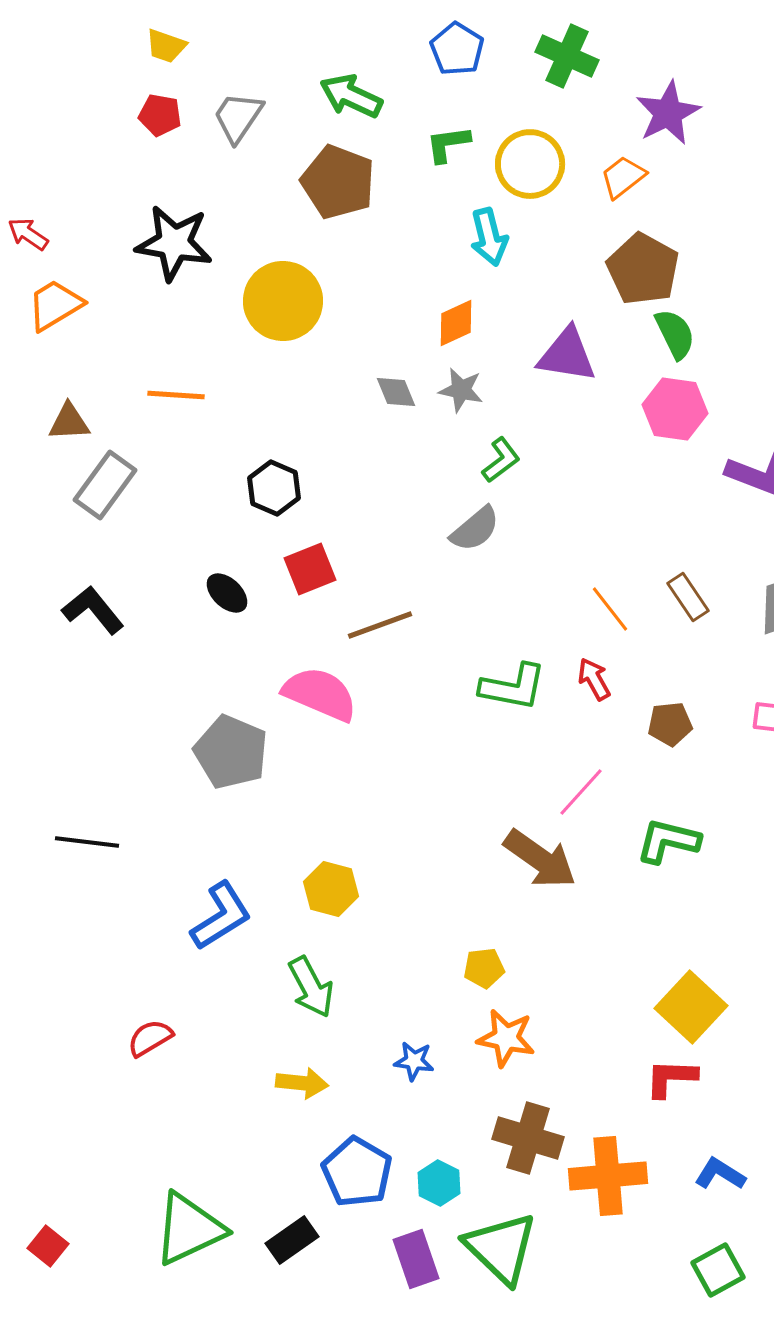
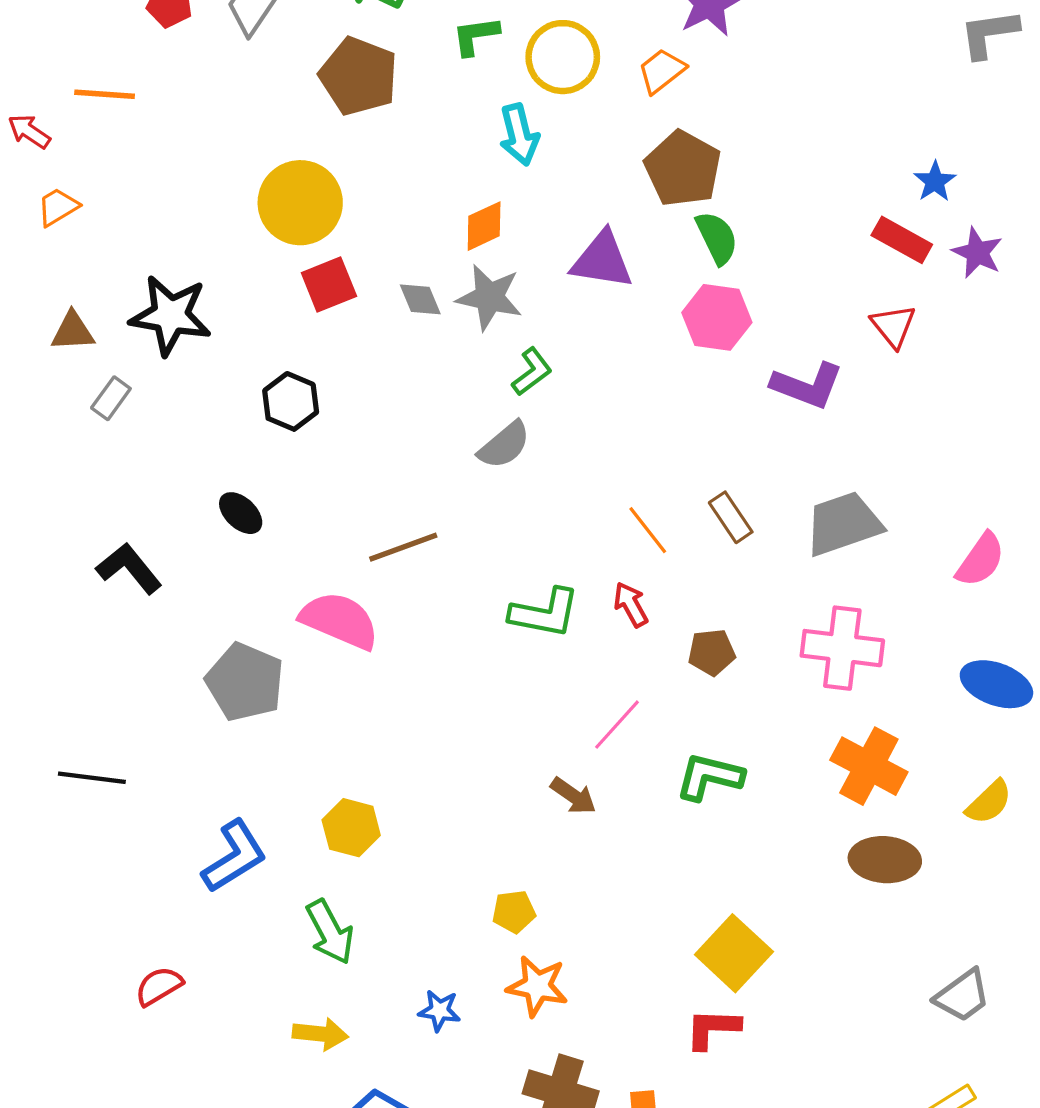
black star: (174, 243) -> (170, 315), moved
orange trapezoid: (55, 305) -> (58, 207), size x0.7
gray star: (461, 390) -> (489, 297), size x1.4
orange line: (176, 395) -> (105, 94), moved
gray rectangle: (105, 485) -> (111, 398), size x0.6
red square: (310, 569) -> (329, 285), moved
black L-shape: (93, 610) -> (129, 568), moved
brown arrow: (540, 859) -> (573, 796), size x0.6

